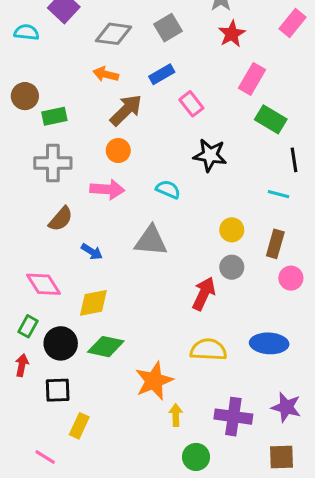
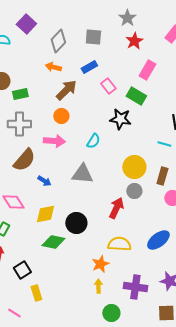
gray square: (168, 28) -> (93, 37), turned 36
gray diamond: (114, 34) -> (58, 41), turned -55
green rectangle: (271, 119) -> (136, 96), moved
cyan semicircle: (168, 189) -> (93, 141), turned 98
brown semicircle: (61, 219) -> (24, 160), size x1.4
yellow circle: (232, 230) -> (134, 167), size x1.5
black circle: (61, 343) -> (76, 223), moved
blue ellipse: (269, 343) -> (158, 240), turned -40
orange star: (154, 381) -> (100, 264), moved, size x0.7
black square: (58, 390) -> (22, 270), turned -30
yellow rectangle: (79, 426) -> (36, 293), turned -42

